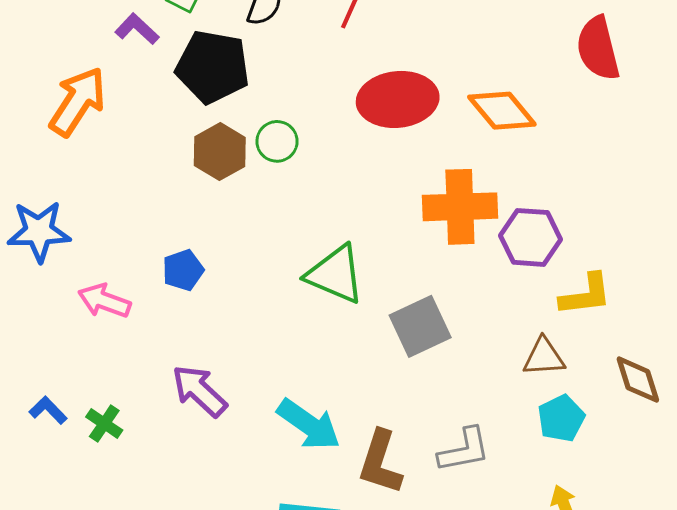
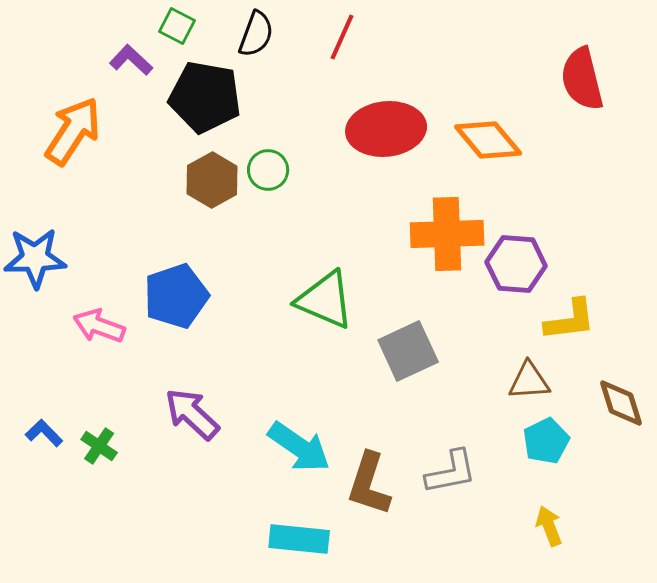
blue pentagon: (183, 270) -> (176, 296), size x1.6

